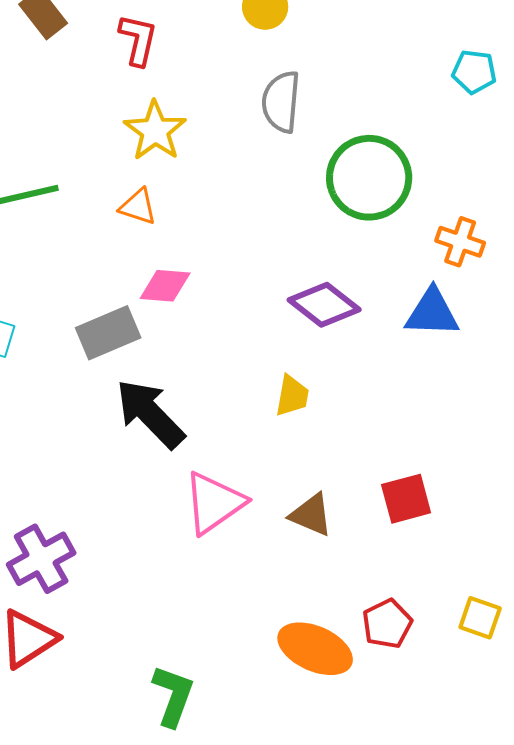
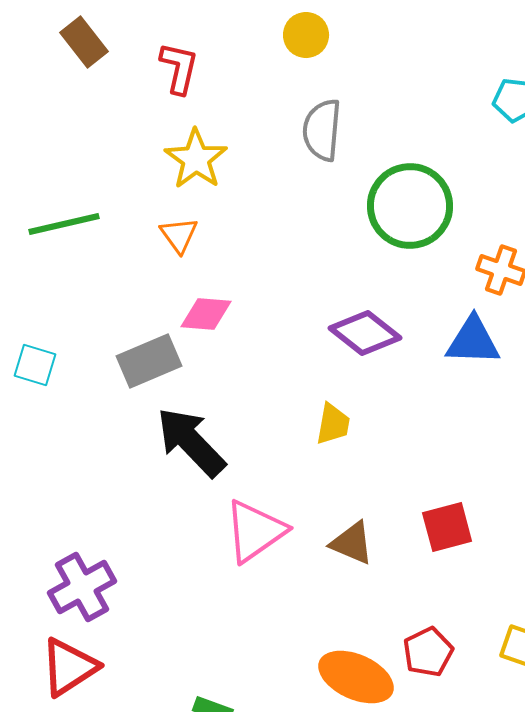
orange triangle: (138, 207) -> (179, 235), turned 36

